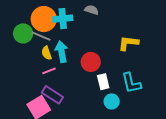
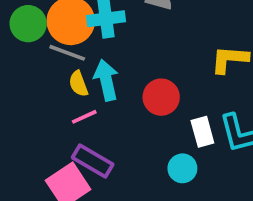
green circle: (23, 33) -> (28, 24), moved
white rectangle: (103, 82) -> (202, 132), moved
cyan circle: (112, 101) -> (182, 168), moved

